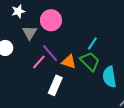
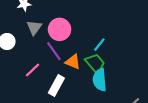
pink circle: (51, 20) -> (60, 29), moved
pink line: (39, 62) -> (33, 70), moved
cyan semicircle: (109, 77) -> (100, 80), moved

